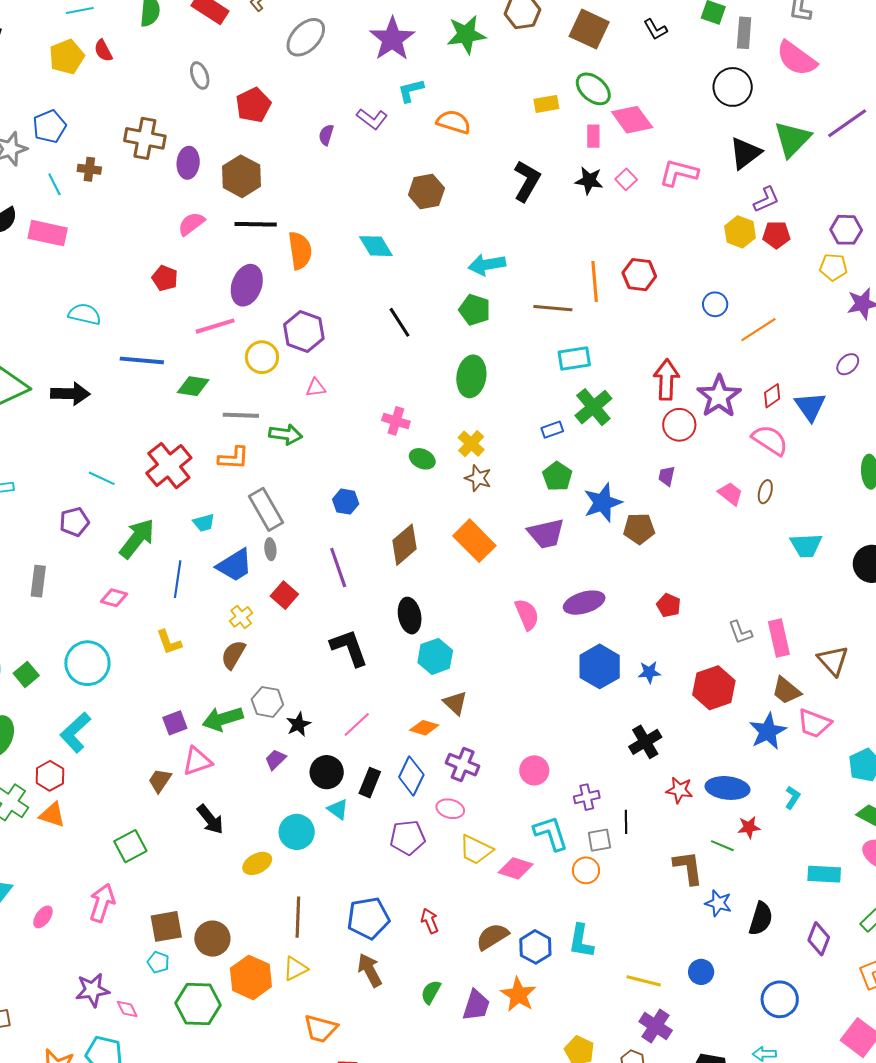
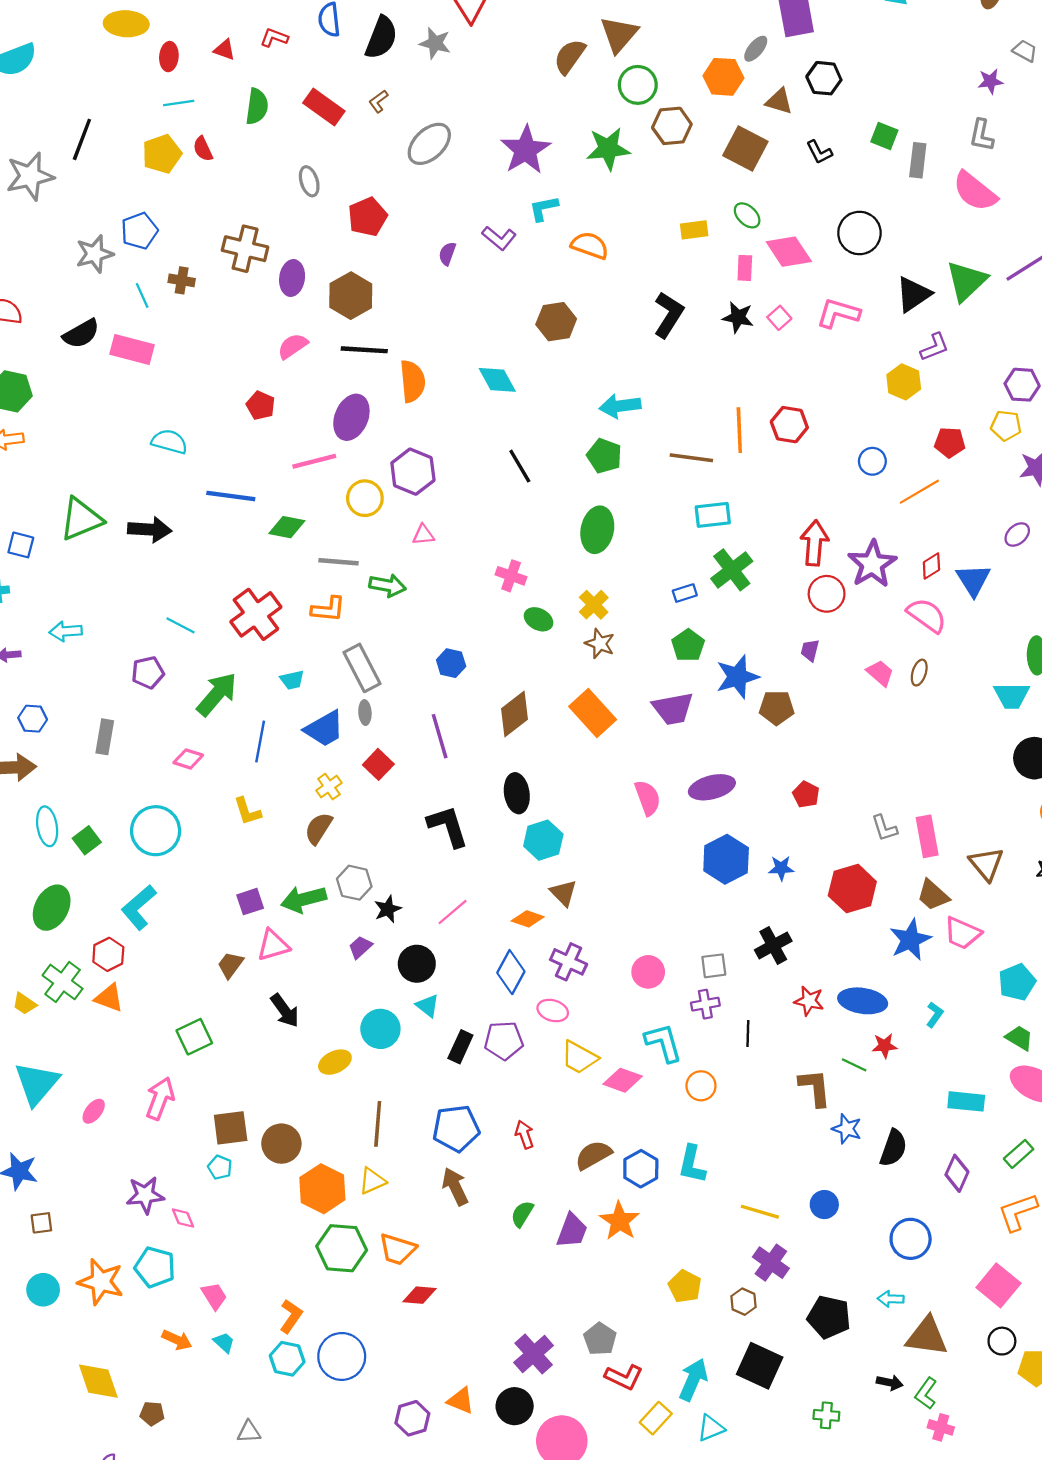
black circle: (733, 87) -> (859, 233), moved
green ellipse: (593, 89) -> (747, 215), size x0.7
red pentagon: (776, 235) -> (950, 442), moved
cyan trapezoid: (806, 545) -> (1012, 695), moved
black rectangle: (370, 783) -> (460, 1047), moved
gray square: (599, 840) -> (714, 966), moved
green hexagon: (198, 1004) -> (342, 1248), moved

